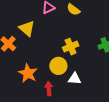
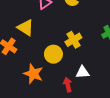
yellow circle: (58, 66) -> (53, 54), moved
red arrow: (49, 89) -> (68, 85), moved

